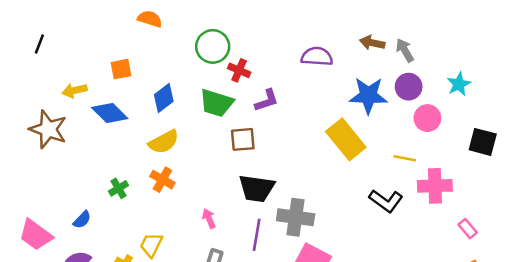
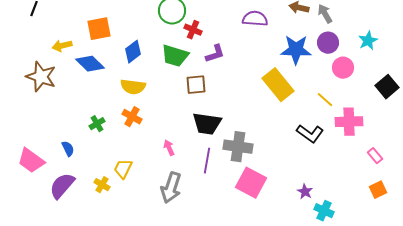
orange square: (121, 69) -> (99, 29), size x1.4
yellow semicircle: (164, 142) -> (133, 87), turned 35
black square: (483, 142) -> (387, 87), turned 35
yellow line: (405, 158) -> (325, 100), turned 30
blue semicircle: (82, 220) -> (68, 149), turned -70

